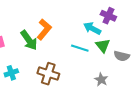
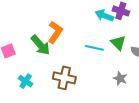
cyan arrow: (92, 28) -> (104, 15), moved
cyan cross: (11, 73) -> (26, 81), turned -32

